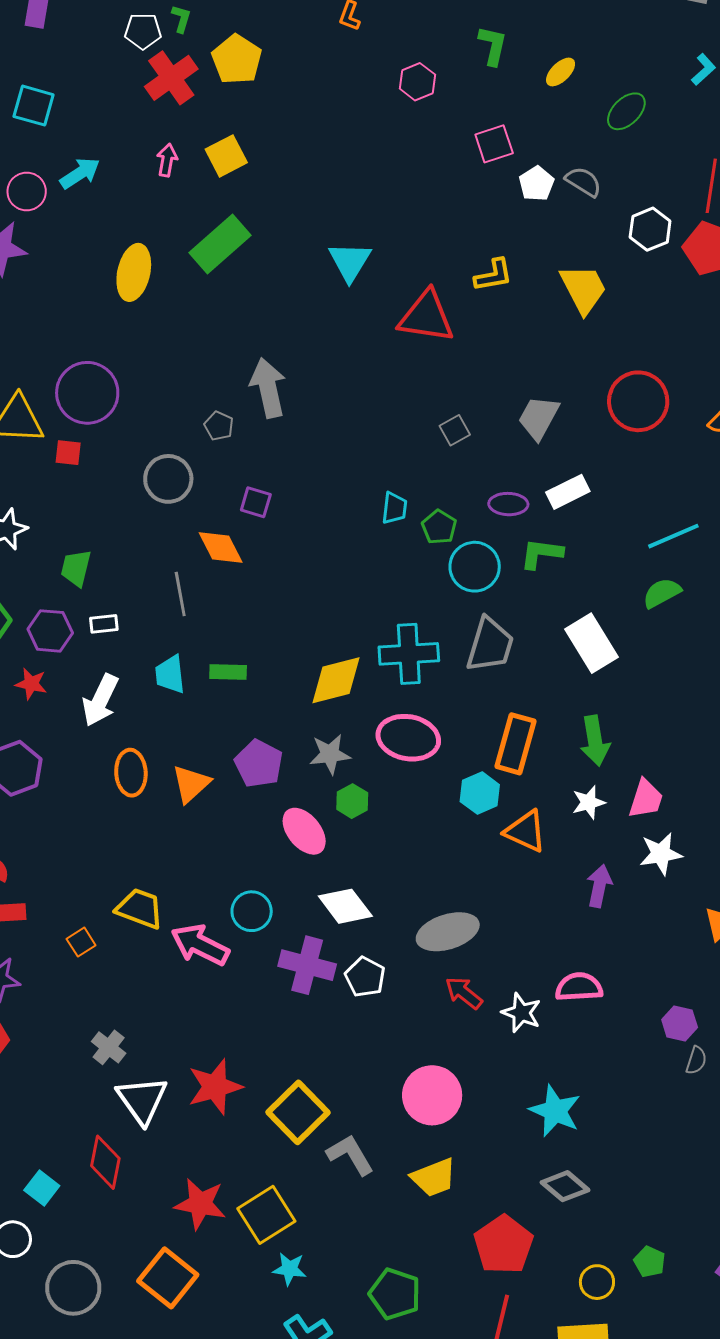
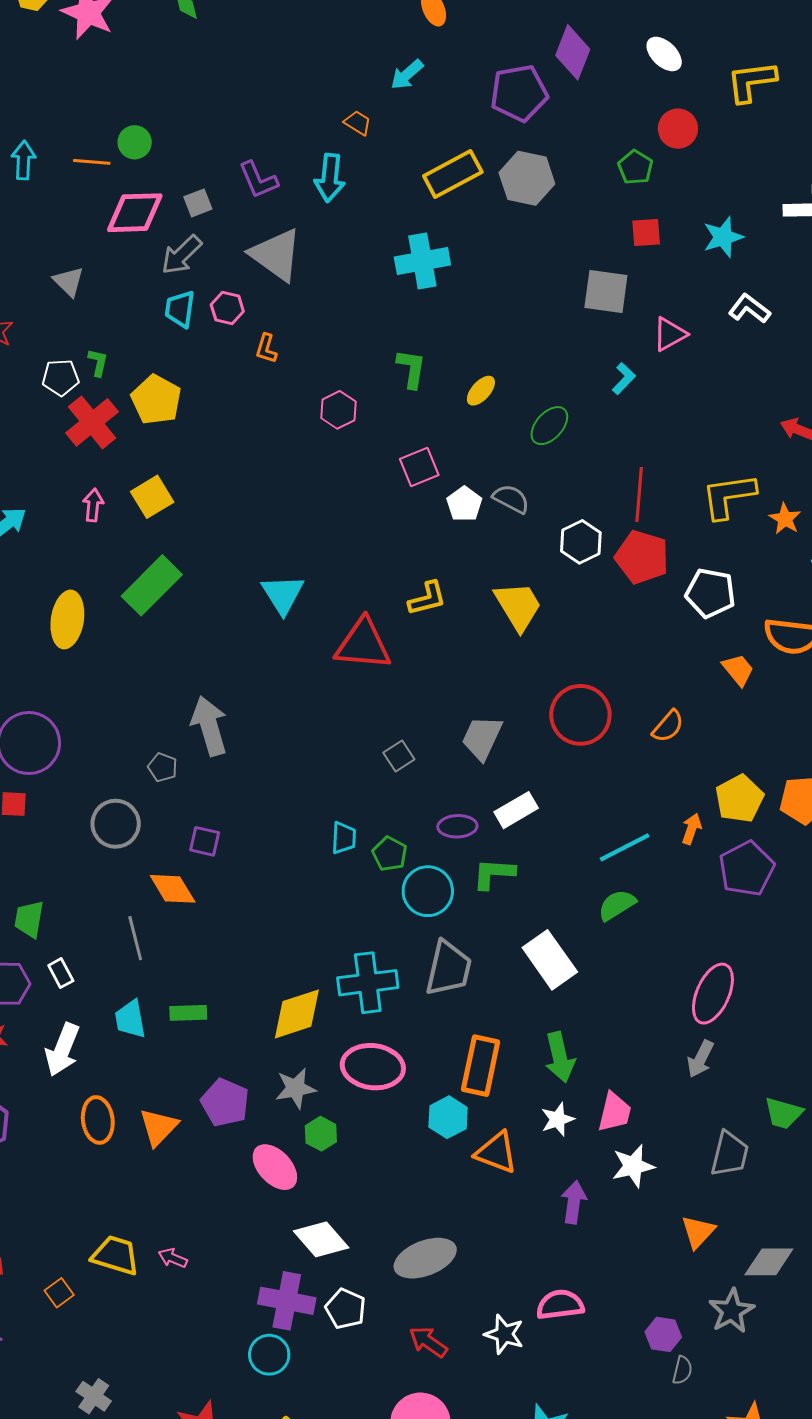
white rectangle: (104, 624) -> (61, 973), turned 72
cyan circle: (252, 911) -> (269, 1355), moved
pink arrow: (200, 945) -> (173, 1258), moved, size x0.5
red arrow: (464, 993) -> (428, 1342), moved

